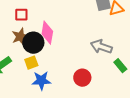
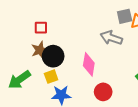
pink diamond: (47, 33) -> (89, 64), moved
gray arrow: (101, 47) -> (111, 38), moved

